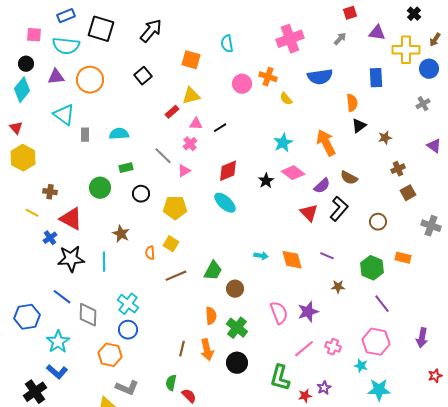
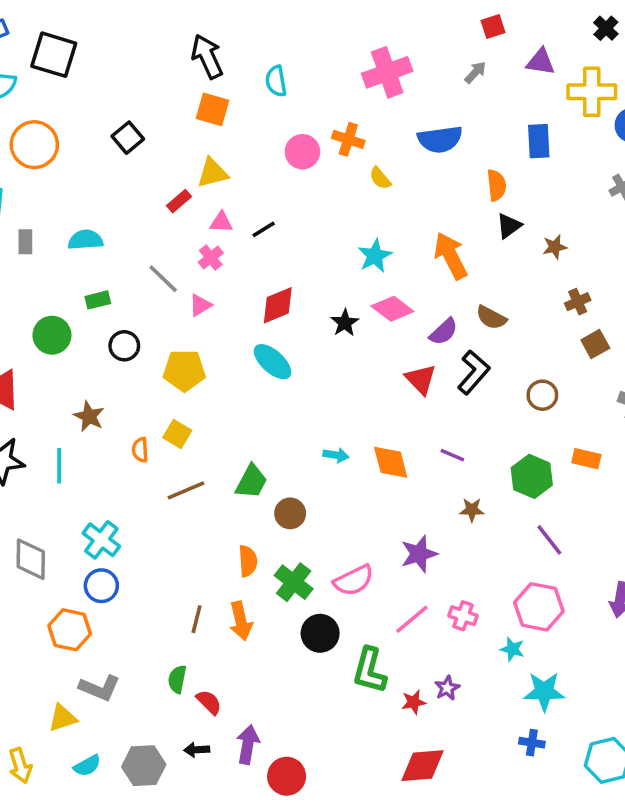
black arrow: (151, 31) -> (207, 56), moved, turned -65
pink semicircle: (279, 313) -> (354, 580), moved, turned 85
black circle: (237, 363) -> (320, 633), moved

